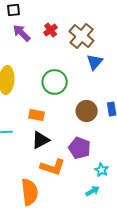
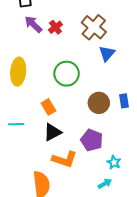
red cross: (51, 30) -> (55, 27), moved
orange rectangle: (37, 115) -> (48, 107), turned 49

